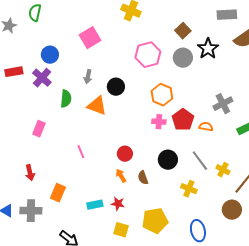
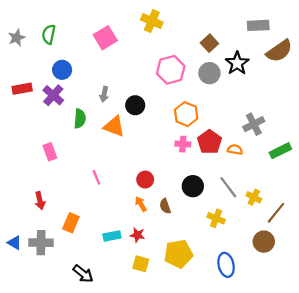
green semicircle: (35, 13) -> (49, 34), moved
pink square: (90, 38) -> (105, 38), moved
pink rectangle: (39, 129) -> (50, 152), turned -42

